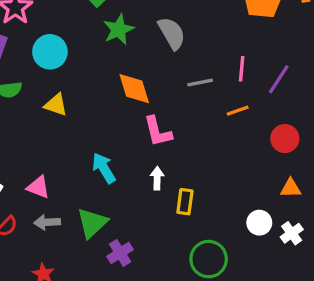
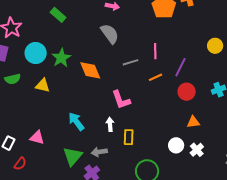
green star: (119, 29) -> (61, 58), moved
purple line: (279, 79) -> (180, 67), moved
pink L-shape: (158, 132) -> (121, 100), moved
gray arrow: (47, 222) -> (99, 152), moved

